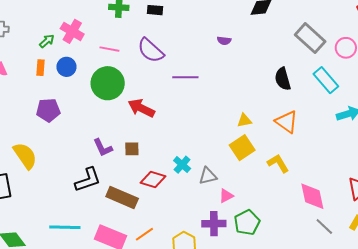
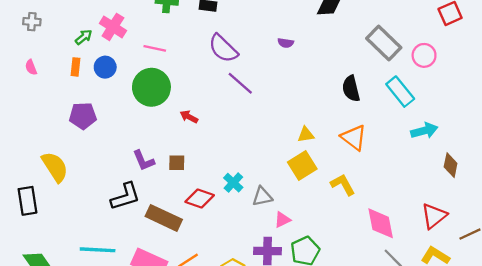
purple semicircle: (151, 50) -> (223, 48), moved
purple line: (185, 77) -> (240, 83), turned 40
red arrow: (141, 108) -> (189, 117), size x0.6

